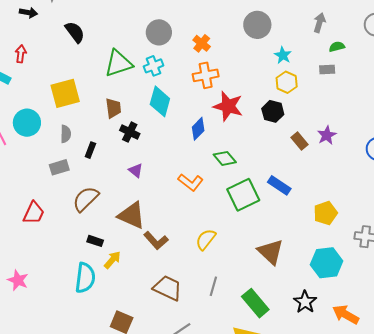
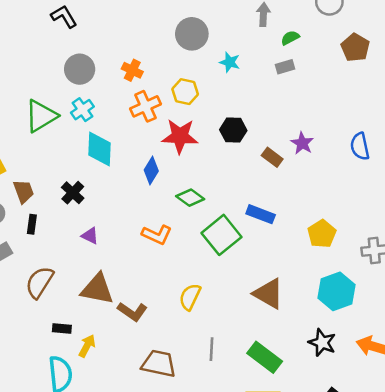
yellow hexagon: (287, 82) -> (185, 92), moved
brown trapezoid: (113, 108) -> (24, 191), moved
black cross: (130, 132) -> (73, 193), turned 30

